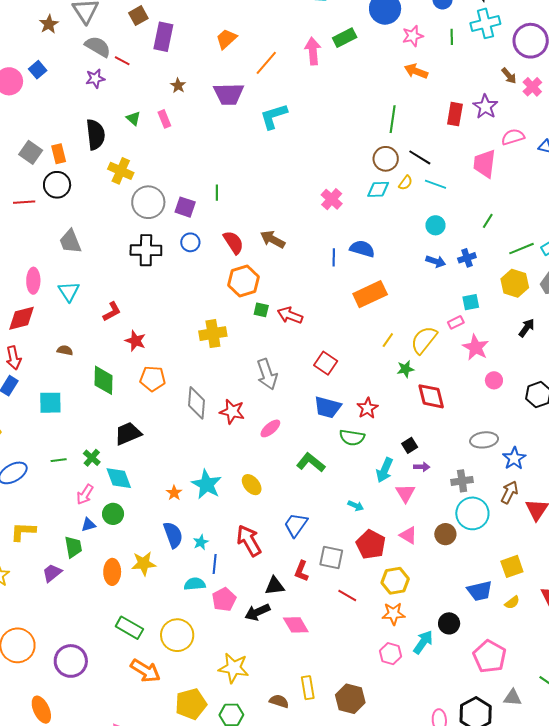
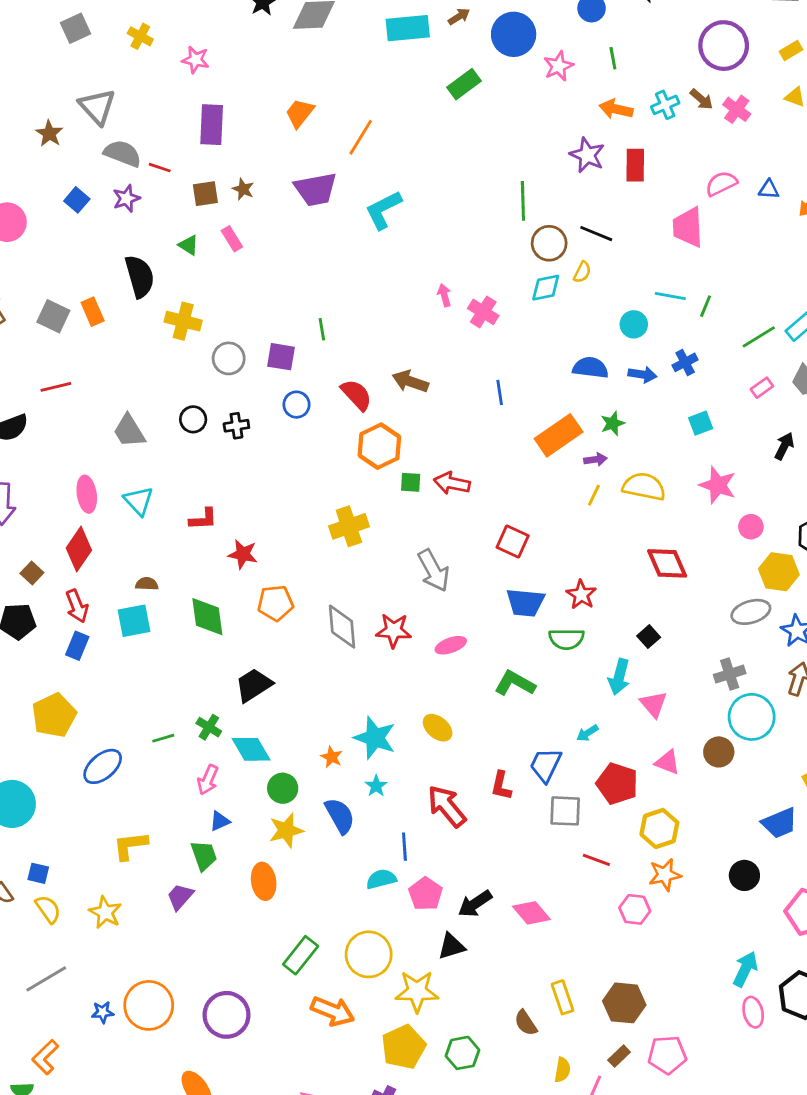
brown square: (138, 16) -> (205, 194), moved, turned 30
cyan cross: (485, 23) -> (665, 105), moved, size x0.7
pink arrow: (313, 51) -> (444, 295), moved, size x0.6
blue square: (38, 70) -> (77, 200), moved
orange arrow: (416, 71) -> (616, 109), moved
purple star: (485, 107) -> (587, 155), moved
green line: (393, 119) -> (523, 201), moved
cyan line: (435, 184) -> (670, 296), moved
black circle: (57, 185) -> (193, 419), moved, size x0.7
gray circle: (148, 202) -> (229, 358), size x0.7
blue semicircle: (362, 249) -> (591, 368), moved
black cross: (146, 250) -> (236, 426), size x0.6
yellow hexagon: (515, 283) -> (779, 572), moved
red L-shape: (112, 312) -> (203, 519), turned 35
red diamond: (21, 318) -> (79, 549), turned -32
pink rectangle: (456, 322) -> (762, 388), moved
yellow semicircle: (424, 340) -> (644, 487), turned 72
green star: (405, 369) -> (613, 423), moved
cyan square: (50, 403) -> (134, 621), moved
pink ellipse: (270, 428) -> (451, 645), turned 30
purple arrow: (422, 467) -> (595, 459), moved
cyan arrow: (356, 506) -> (587, 733), turned 133
green circle: (113, 514) -> (283, 788), moved
blue trapezoid: (296, 525) -> (546, 765), moved
cyan star: (201, 542) -> (376, 786), moved
yellow star: (144, 563) -> (286, 830), moved
red L-shape: (301, 571) -> (501, 786), moved
black triangle: (275, 586) -> (451, 946), moved
green rectangle: (129, 628) -> (301, 955), turned -72
cyan arrow: (423, 642) -> (745, 969), moved
pink hexagon: (391, 654) -> (635, 909), moved
yellow star: (234, 668) -> (417, 991), moved
brown semicircle: (279, 701) -> (526, 1023), turned -132

